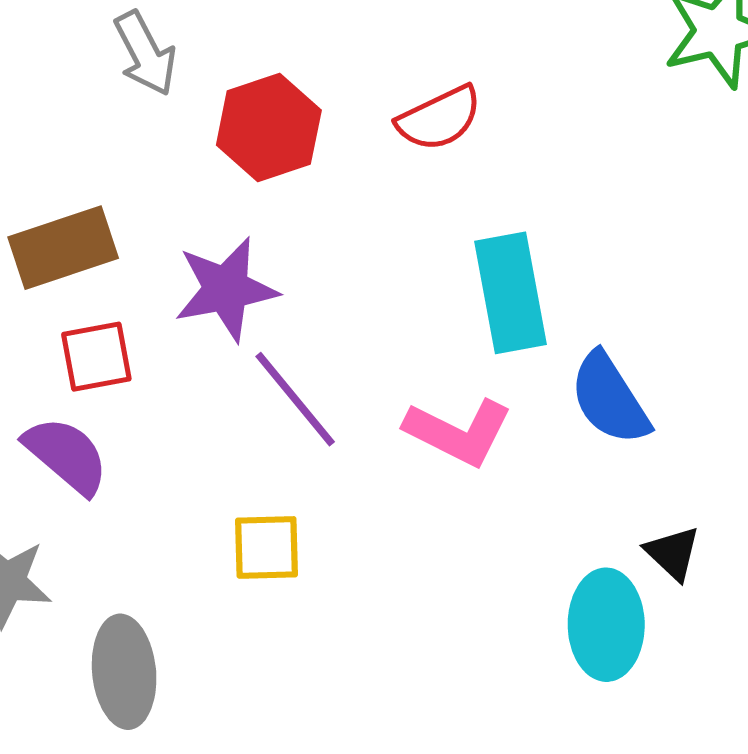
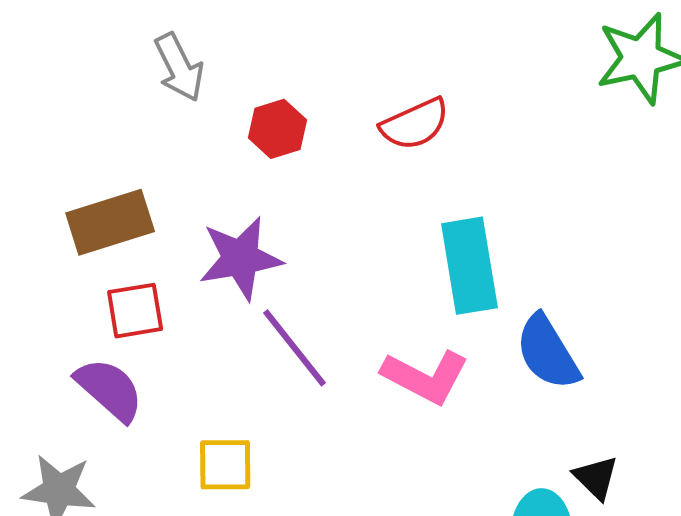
red hexagon: (269, 128) -> (277, 129), size x0.7
yellow square: (266, 547) -> (225, 465), moved

